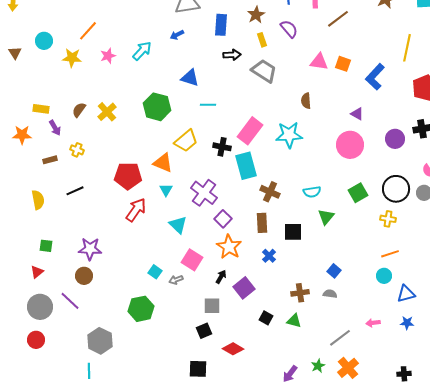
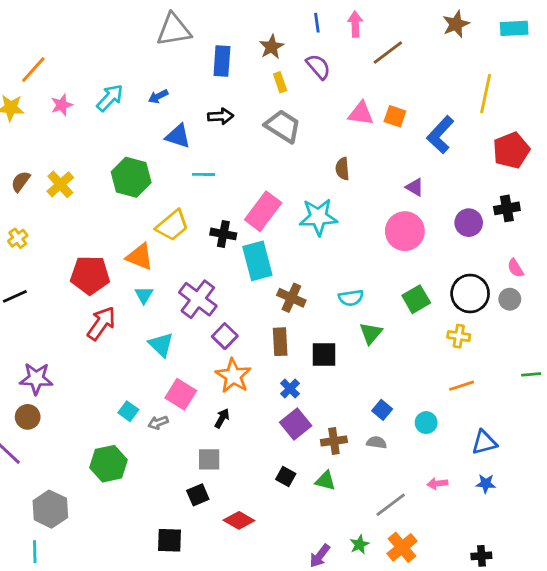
blue arrow: (177, 35) -> (158, 96), moved
black arrow: (232, 55) -> (221, 116), moved
yellow cross: (77, 150) -> (18, 238), turned 32
cyan circle: (384, 276) -> (426, 423), moved
purple square: (244, 288) -> (296, 424), moved
black square: (198, 369) -> (169, 540), moved

